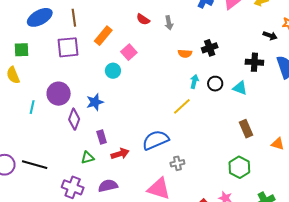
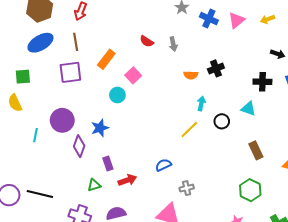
black circle: (215, 84) -> (222, 121), moved
blue semicircle: (156, 140) -> (163, 165), size x0.6

